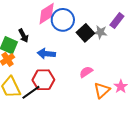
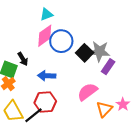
purple rectangle: (117, 21) -> (108, 67), moved
gray star: (100, 32) -> (99, 51), size x1.5
pink semicircle: (86, 72) -> (87, 92), size x1.5

